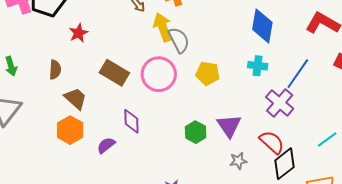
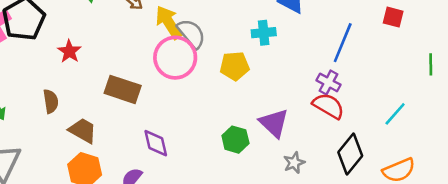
cyan cross: (258, 66) -> (264, 33), moved
pink circle: (159, 74) -> (175, 58), moved
purple cross: (280, 103) -> (329, 83), size x0.7
red semicircle: (272, 142) -> (328, 106), moved

